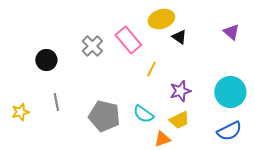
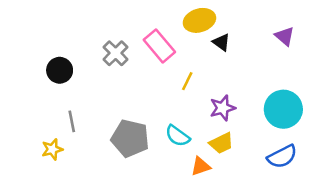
yellow star: (20, 112) -> (52, 149), moved

